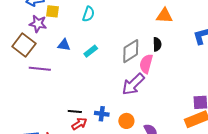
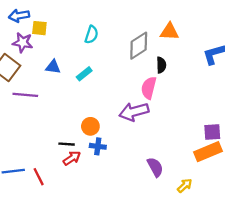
cyan semicircle: (88, 14) -> (91, 35), moved
gray diamond: (131, 51) -> (139, 46), moved
purple arrow: (133, 84) -> (134, 112), turned 30
orange circle: (126, 121) -> (90, 126), moved

